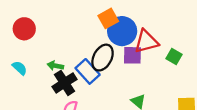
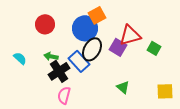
red circle: (24, 29) -> (45, 24), moved
blue circle: (122, 31) -> (85, 28), moved
purple square: (132, 55) -> (118, 47), turned 30

